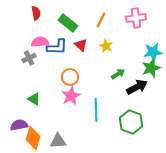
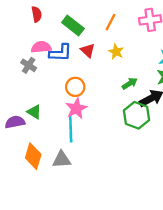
gray cross: (29, 58) -> (29, 65), turned -32
cyan line: (96, 110) -> (71, 129), moved
green hexagon: (131, 122) -> (137, 115), moved
purple semicircle: (19, 125) -> (15, 122), moved

